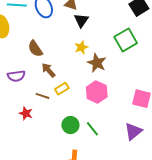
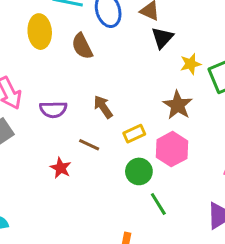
yellow star: (81, 47) -> (191, 64), moved
brown semicircle: (35, 49) -> (82, 46), moved
yellow rectangle: (62, 89) -> (134, 134), moved
green circle: (70, 125) -> (139, 171), moved

